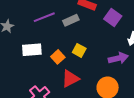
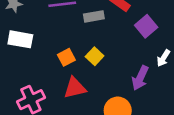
white rectangle: (32, 50) -> (20, 39), moved
purple arrow: (118, 58) -> (140, 78), turned 114

